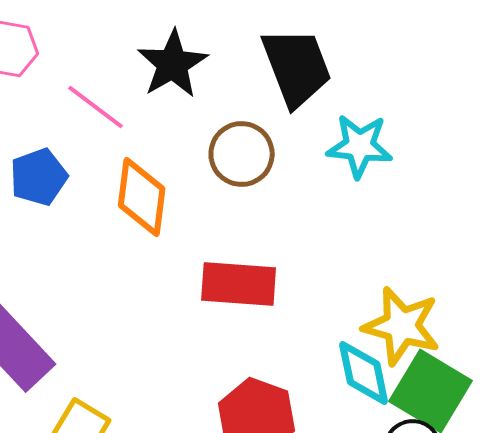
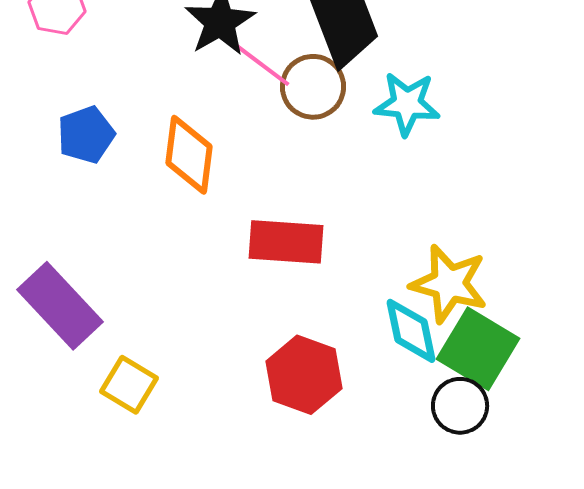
pink line: (96, 107) -> (262, 65), moved
brown circle: (242, 154) -> (313, 87), moved

